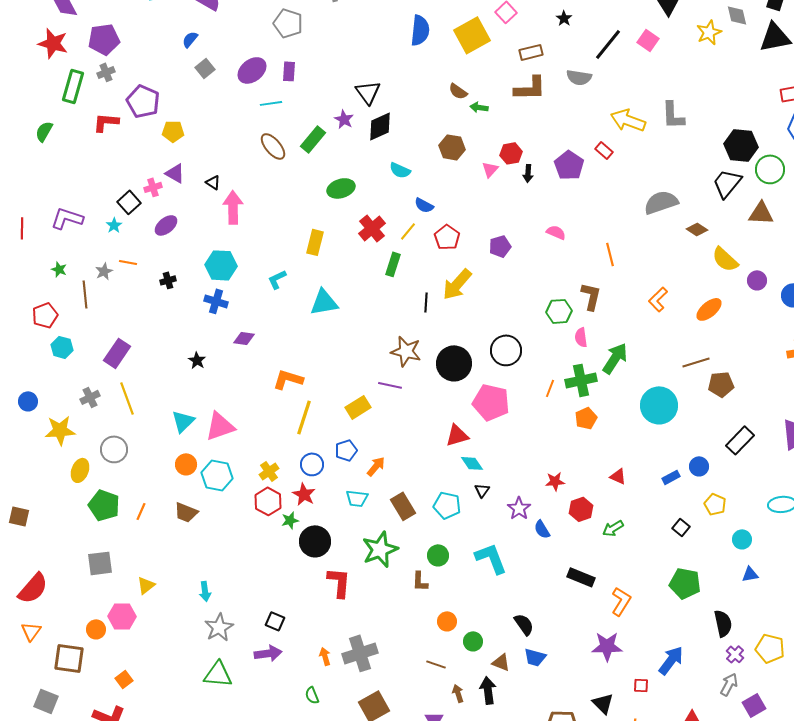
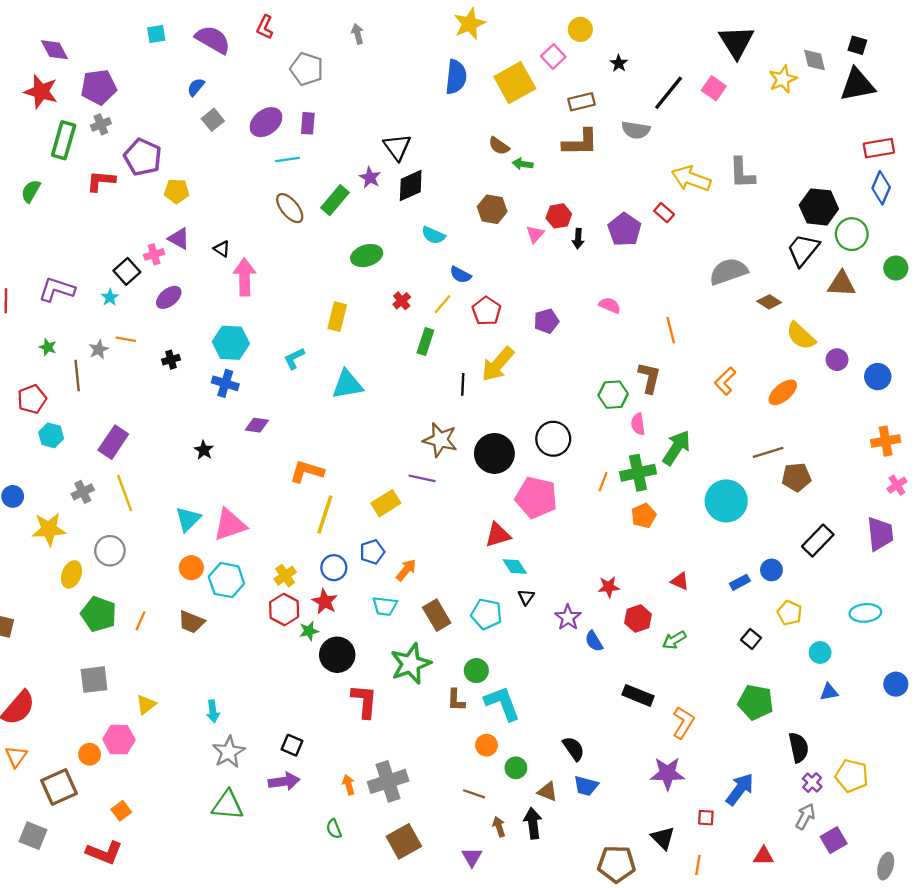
red cross: (372, 228) -> (402, 301), size x0.6
cyan L-shape: (491, 558) -> (502, 703), moved
brown square: (69, 658) -> (59, 787), turned -32

